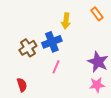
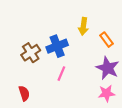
orange rectangle: (97, 14) -> (107, 40), moved
yellow arrow: (66, 21) -> (83, 26), moved

